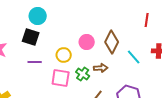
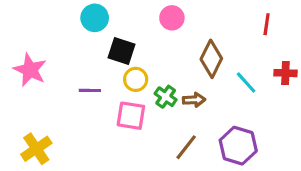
black square: (31, 37) -> (121, 51), moved
pink circle: (87, 42) -> (172, 18), moved
green cross: (83, 74) -> (166, 97), moved

